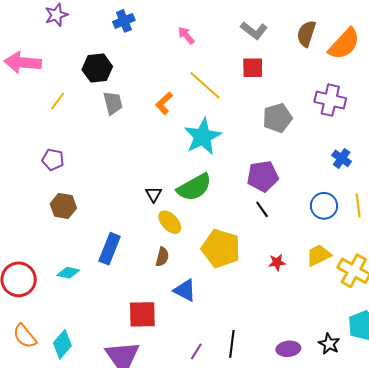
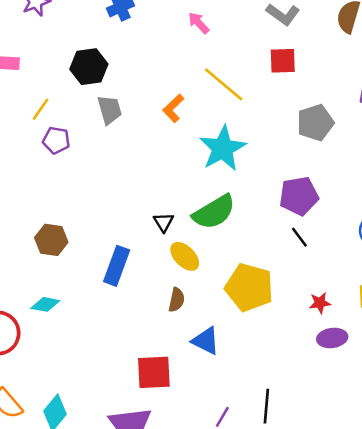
purple pentagon: (53, 160) -> (56, 140), moved
blue rectangle: (110, 249) -> (117, 266), moved
cyan diamond: (68, 273) -> (45, 304), moved
purple ellipse: (288, 349) -> (332, 338), moved

